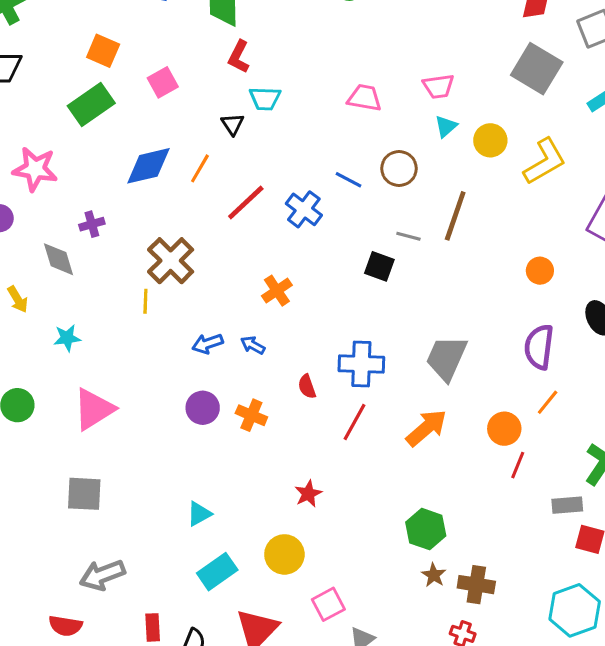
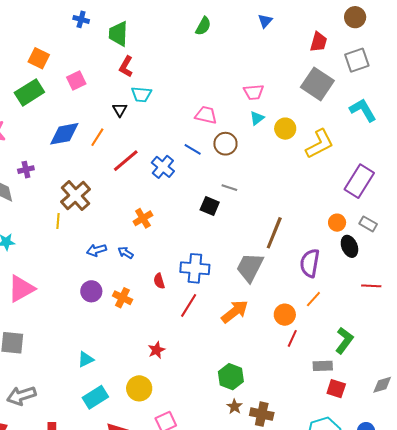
pink trapezoid: (365, 98) -> (206, 115), moved
brown line: (455, 216) -> (274, 233), moved
orange circle: (540, 271) -> (337, 223), moved

